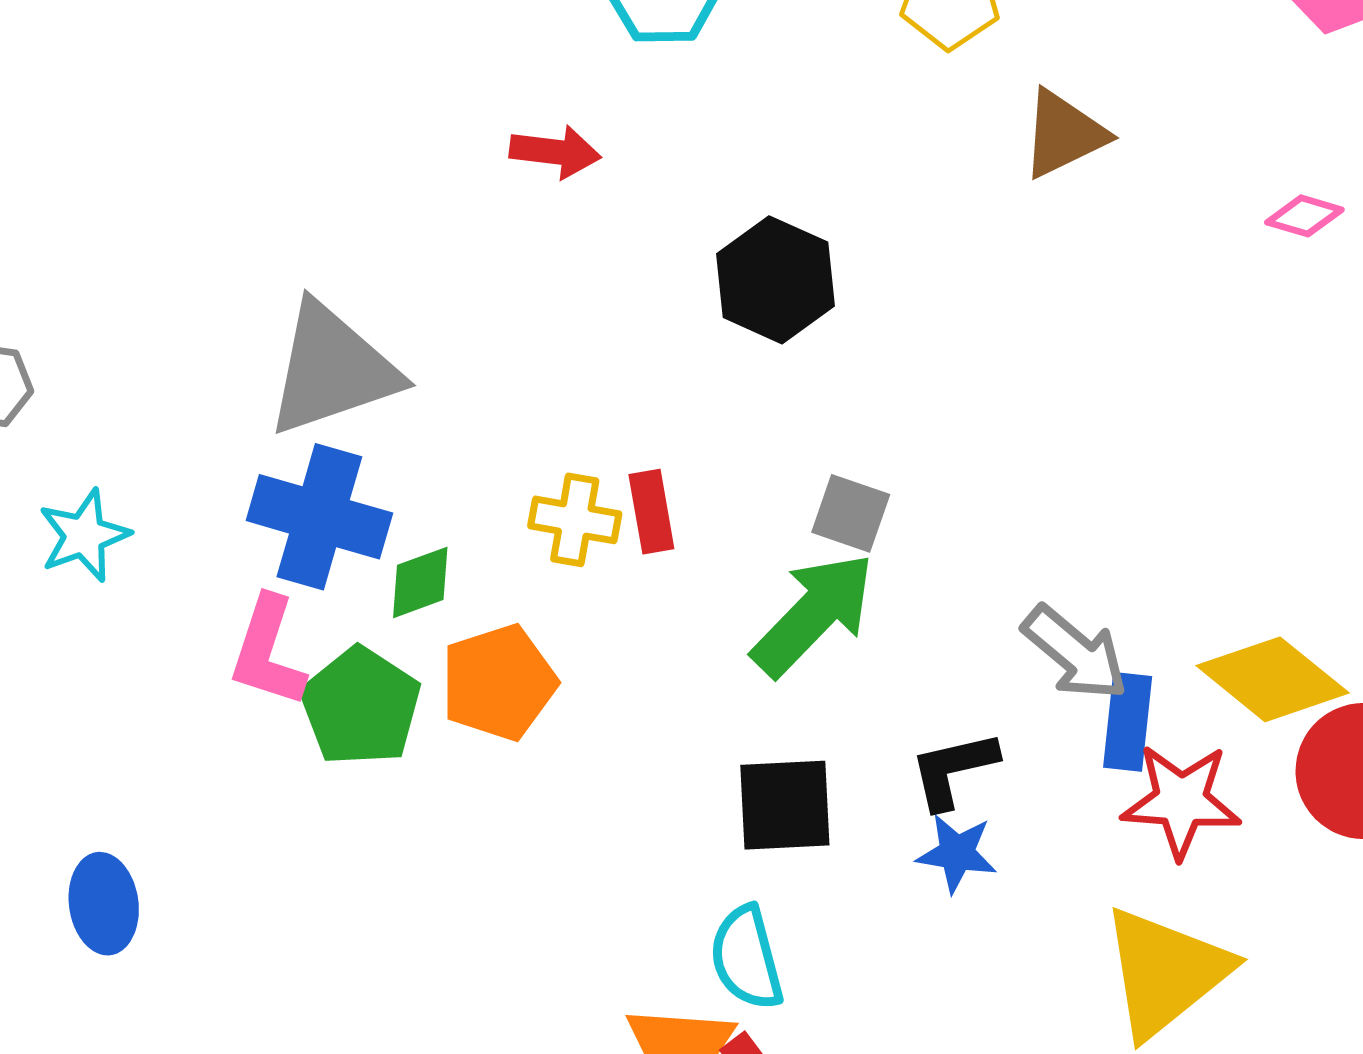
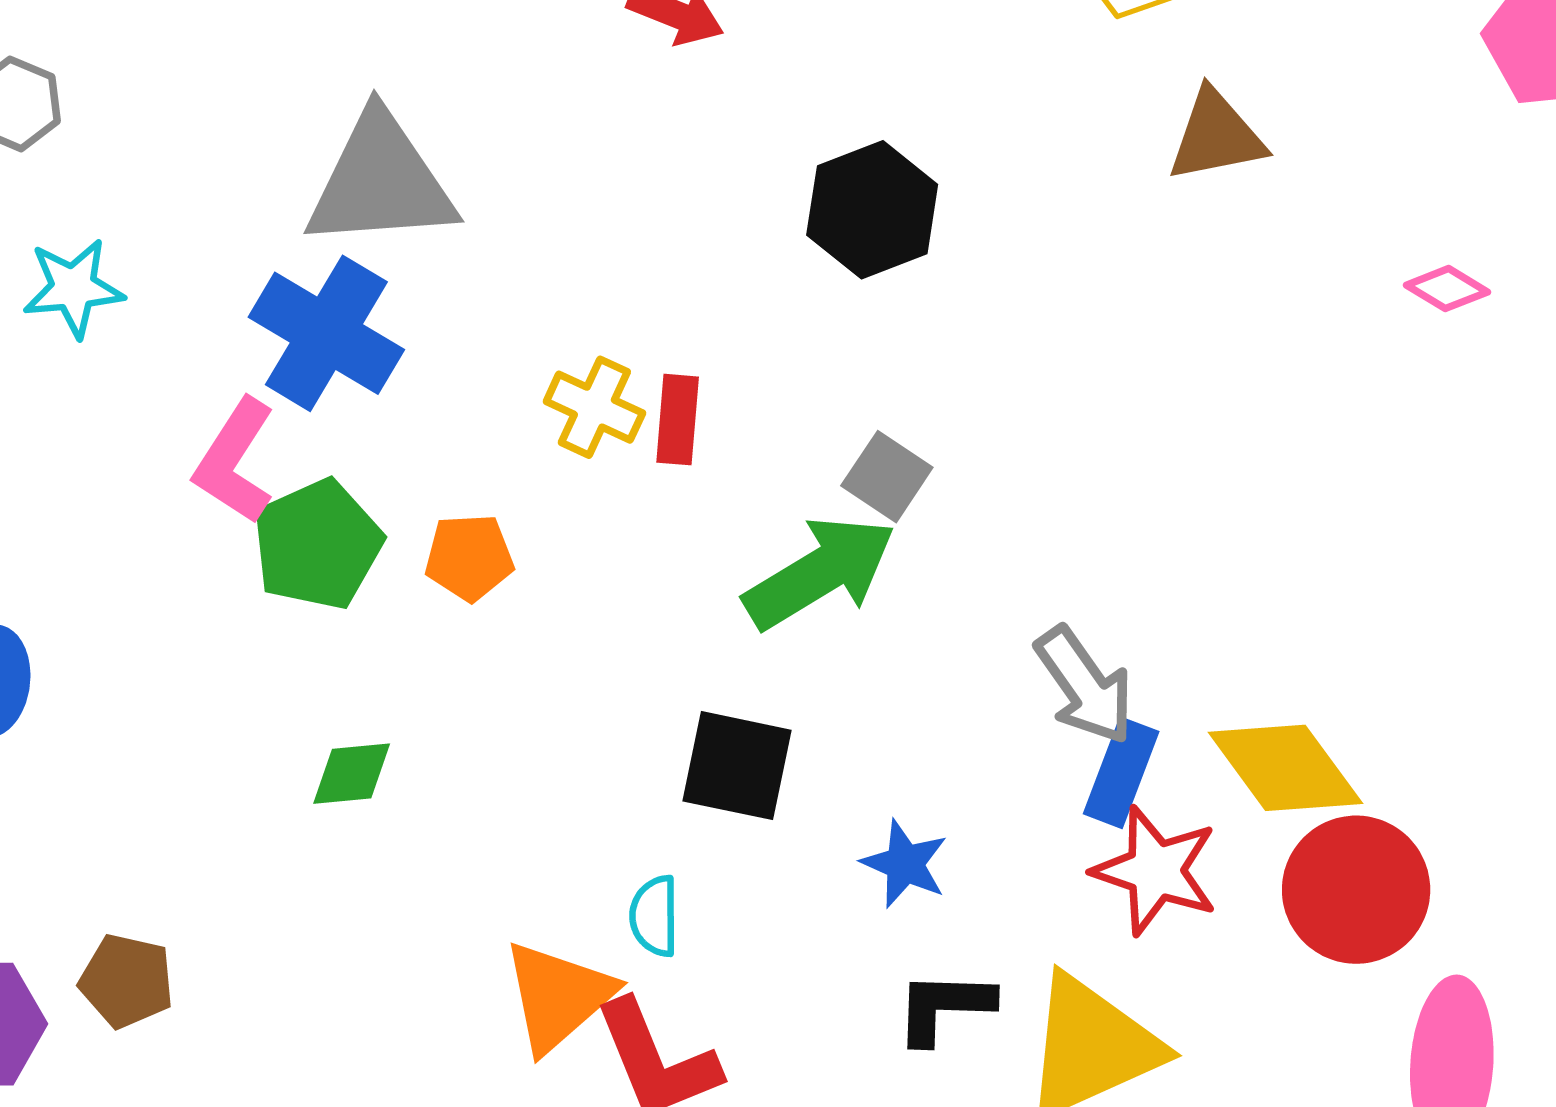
green diamond: (420, 582) -> (352, 774), moved
orange pentagon: (499, 682) -> (469, 557), size x0.7
black L-shape: (953, 770) -> (944, 1007), moved
cyan semicircle: (747, 958) -> (654, 916), size x0.7

